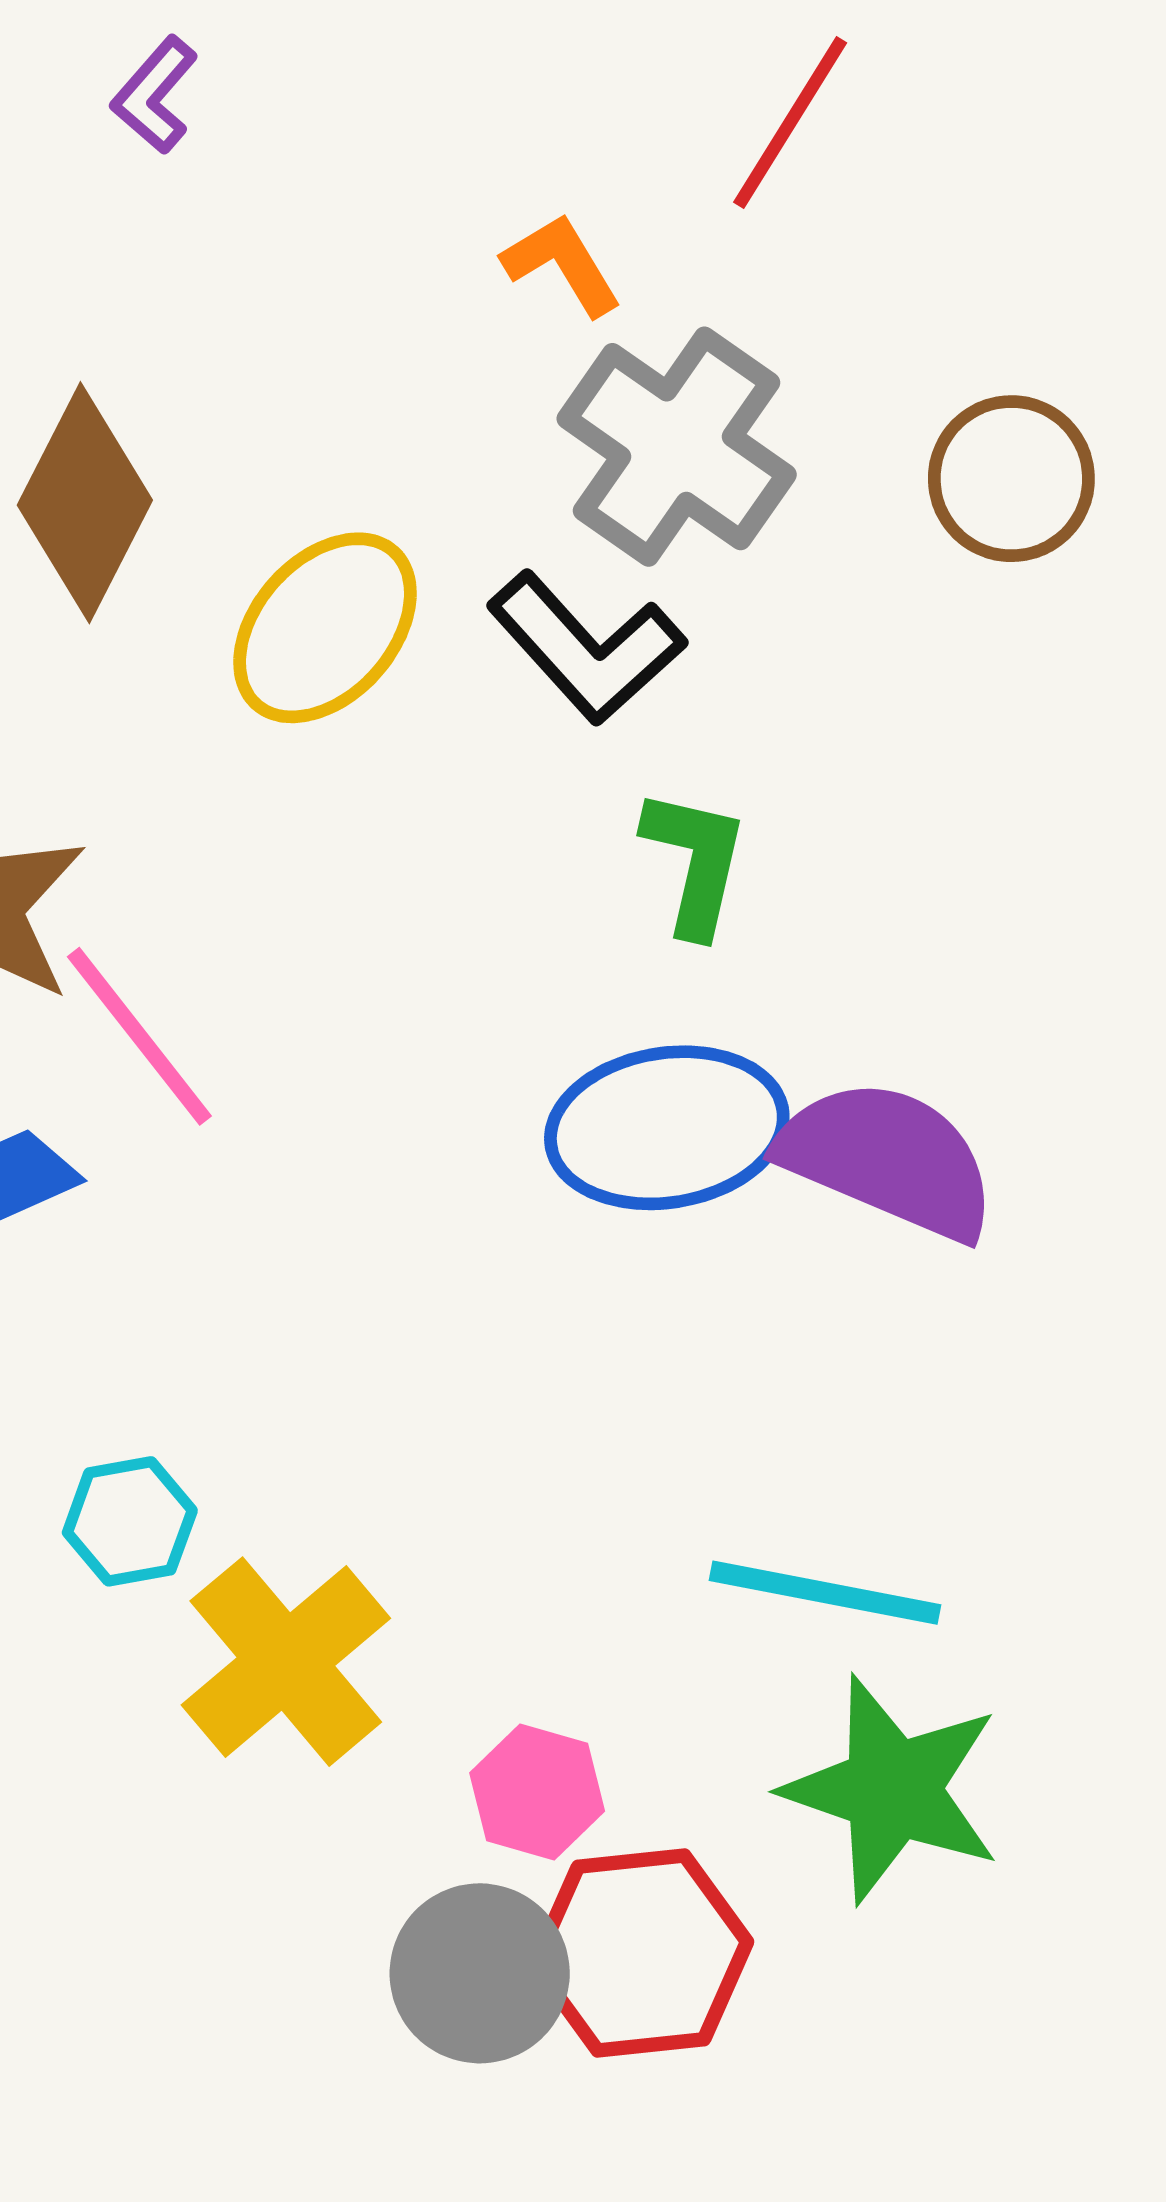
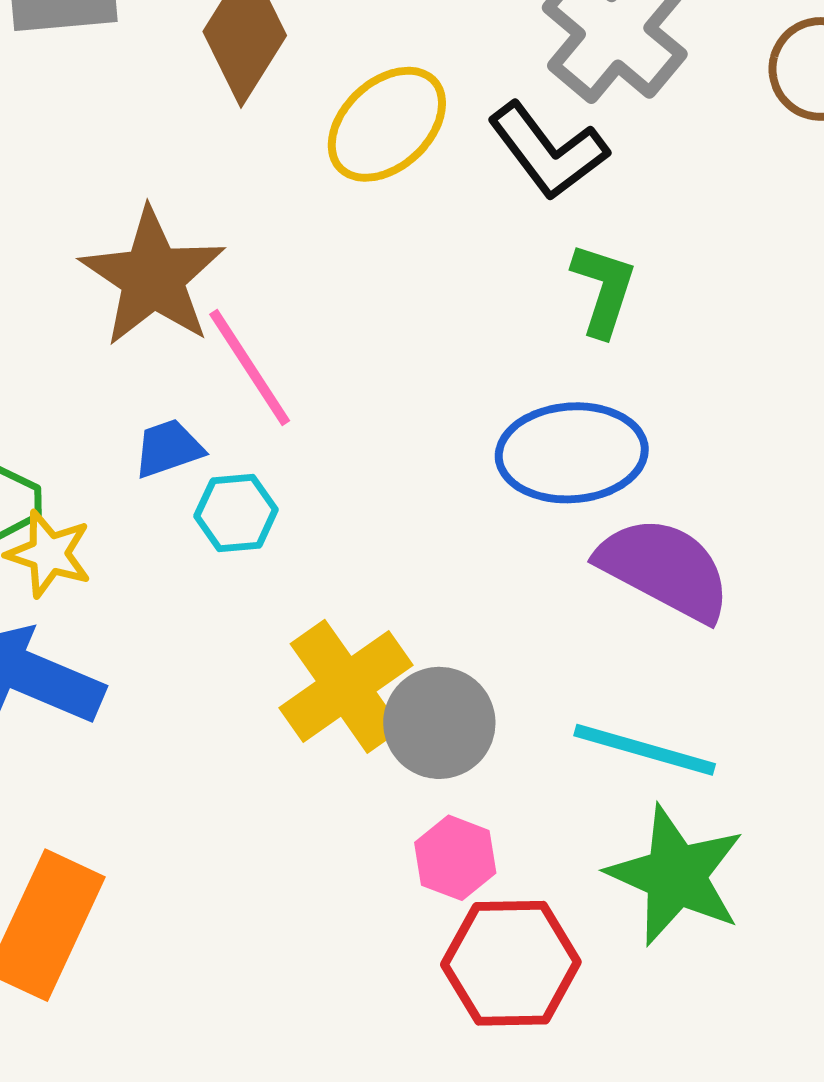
purple semicircle: (888, 1159) -> (664, 569), moved
cyan hexagon: (130, 1521) -> (236, 513), moved
yellow cross: (286, 1662) -> (346, 686), moved
gray circle: (480, 1973) -> (439, 723), moved

